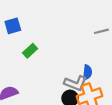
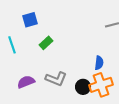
gray L-shape: (75, 83) -> (56, 79), moved

